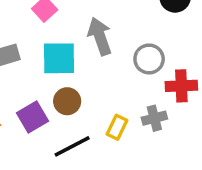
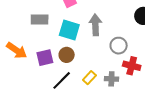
black line: (72, 146) -> (62, 80), turned -35

